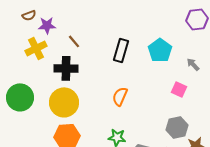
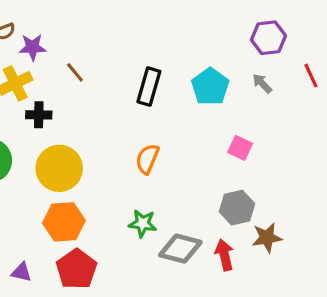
gray arrow: (193, 64) -> (262, 83), moved
black cross: (66, 68) -> (39, 115), moved, size x0.7

